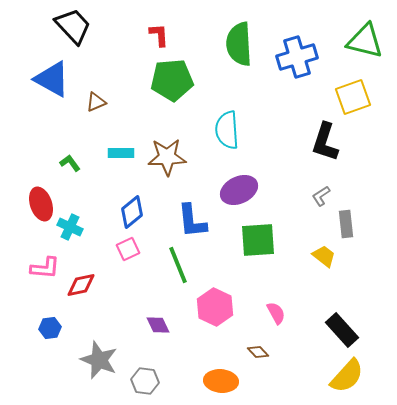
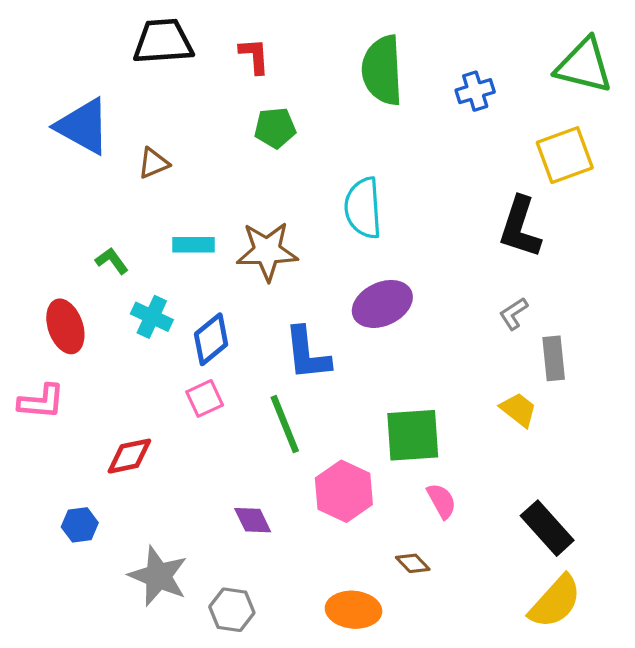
black trapezoid: (73, 26) -> (163, 41), moved, turned -51
blue cross: (297, 57) -> (475, 91), size x0.6
green pentagon: (172, 80) -> (275, 128), size x0.6
cyan cross: (70, 227) -> (152, 317), moved
green square: (258, 240) -> (413, 435), moved
pink L-shape: (45, 268) -> (41, 402), moved

